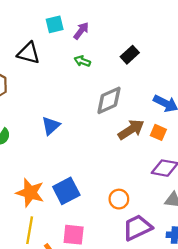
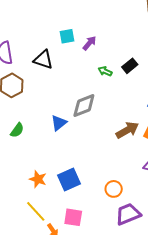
green arrow: (82, 61) -> (105, 71), moved
gray diamond: (109, 100) -> (84, 105), moved
orange star: (30, 193) -> (38, 179), size x0.7
yellow line: (30, 230) -> (36, 211), turned -55

